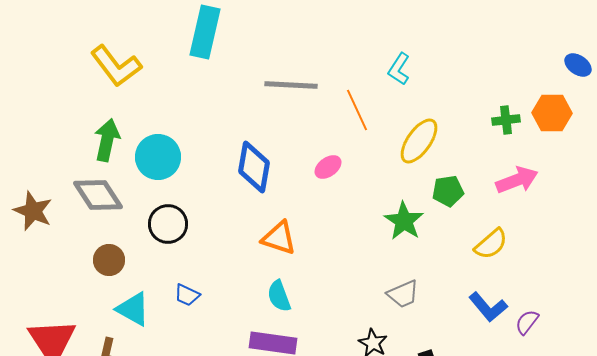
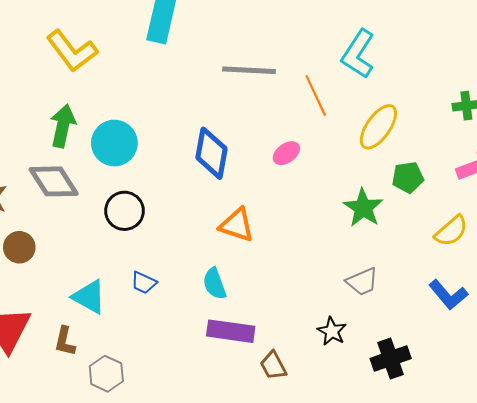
cyan L-shape: (399, 69) -> (358, 54), size x1.5
brown circle: (109, 260) -> (19, 247), moved
cyan semicircle: (279, 296) -> (215, 284), moved

